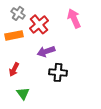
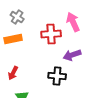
red cross: (39, 24) -> (51, 34), moved, turned 36
purple arrow: (46, 51) -> (72, 55), moved

